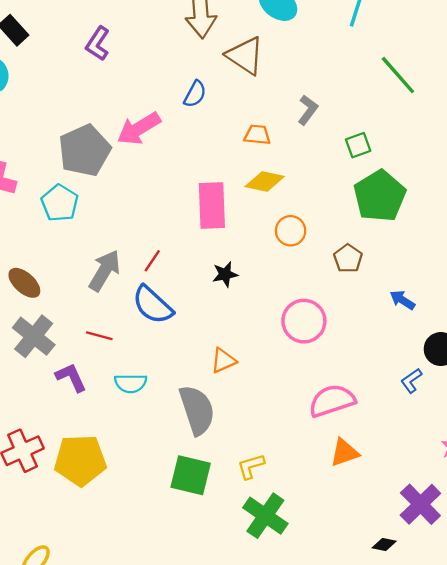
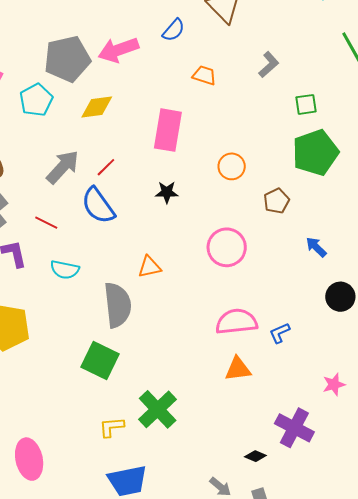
orange trapezoid: (257, 135) -> (204, 75), moved
yellow diamond: (265, 182) -> (97, 107), moved, turned -32
blue L-shape: (411, 381) -> (280, 333), moved
yellow L-shape: (251, 466) -> (112, 427), moved
purple cross: (420, 504) -> (294, 428), turned -30

